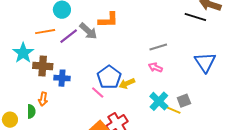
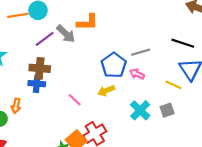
black line: (195, 17) -> (183, 43), moved
orange line: (45, 32) -> (18, 15), moved
brown cross: (43, 66) -> (40, 68), moved
blue pentagon: (109, 77) -> (114, 65), moved
yellow line: (173, 110) -> (173, 85), moved

